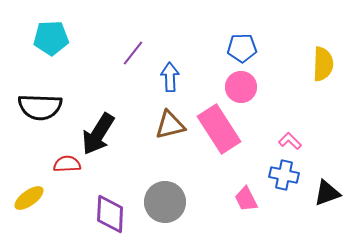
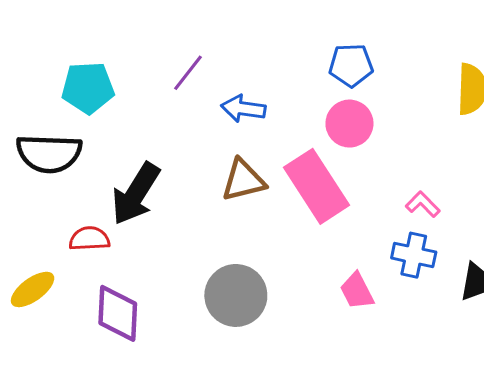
cyan pentagon: (51, 38) -> (88, 88), moved
blue arrow: (170, 77) -> (243, 109), turned -80
purple diamond: (110, 214) -> (118, 313), moved

